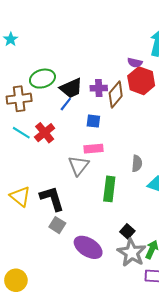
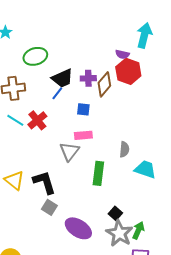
green ellipse: (42, 79) -> (35, 56), moved

